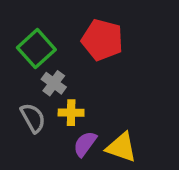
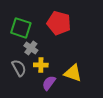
green square: (36, 49) -> (21, 28), turned -30
yellow triangle: (121, 147) -> (73, 73), moved

